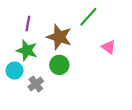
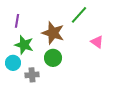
purple line: (28, 24) -> (17, 21), moved
gray cross: (36, 84) -> (32, 75), turned 32

